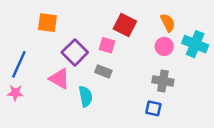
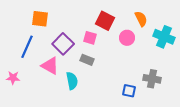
pink circle: (164, 46) -> (127, 38), moved
blue line: (19, 64) -> (27, 47), moved
gray cross: (163, 81) -> (152, 79), moved

